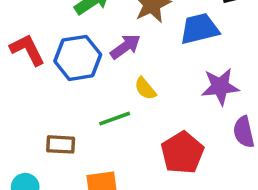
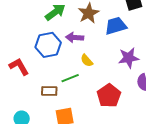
purple arrow: (125, 47) -> (75, 38), turned -138
red L-shape: (27, 50) -> (19, 67), moved
brown rectangle: (61, 144) -> (49, 91), moved

